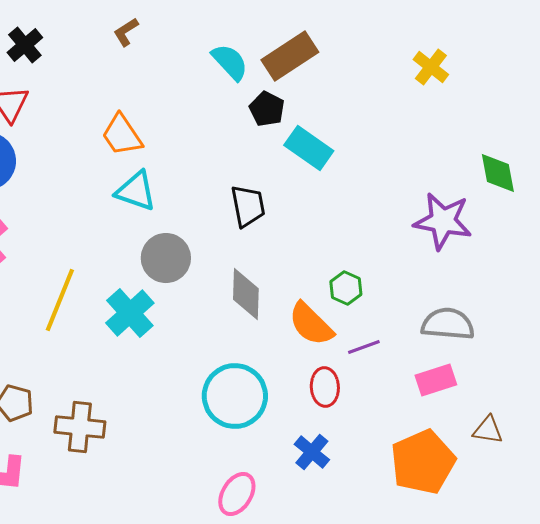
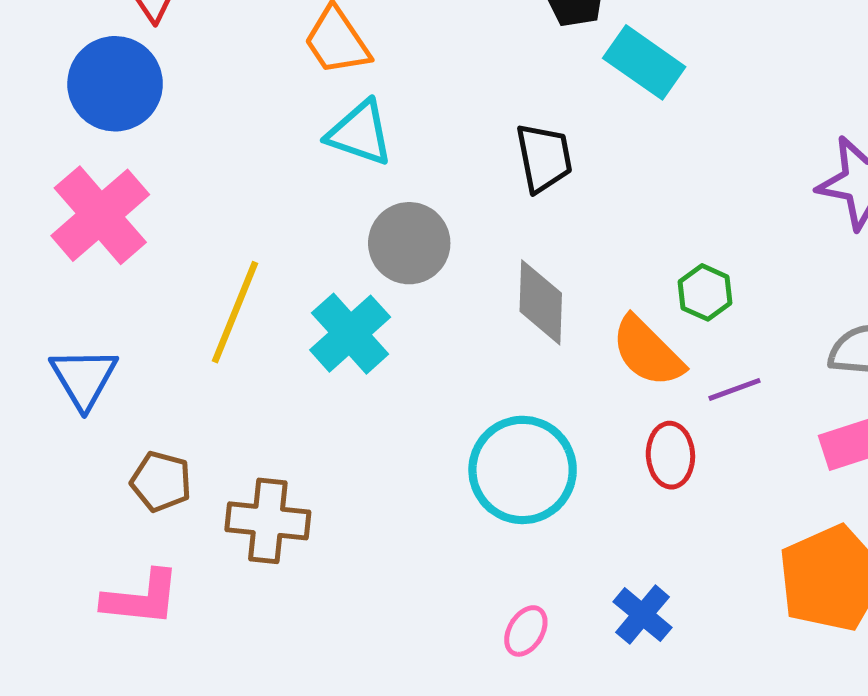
blue cross: (312, 452) -> (643, 615), moved
pink ellipse: (237, 494) -> (526, 631), size x0.7

